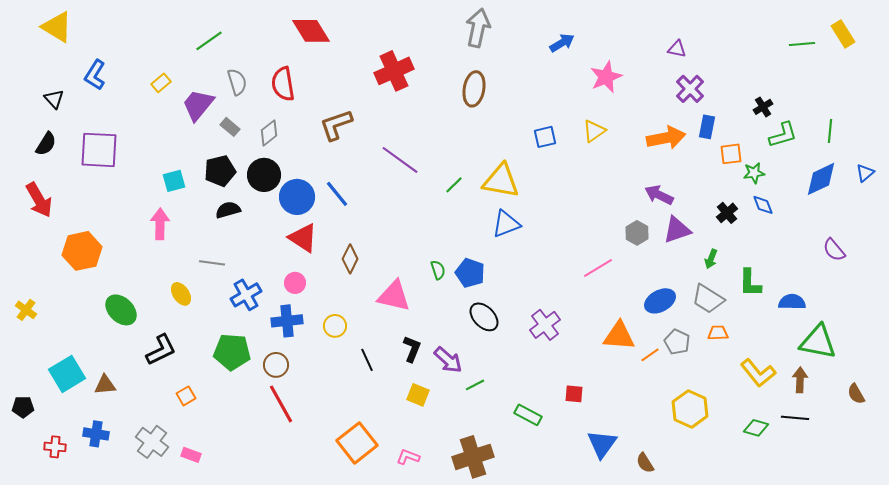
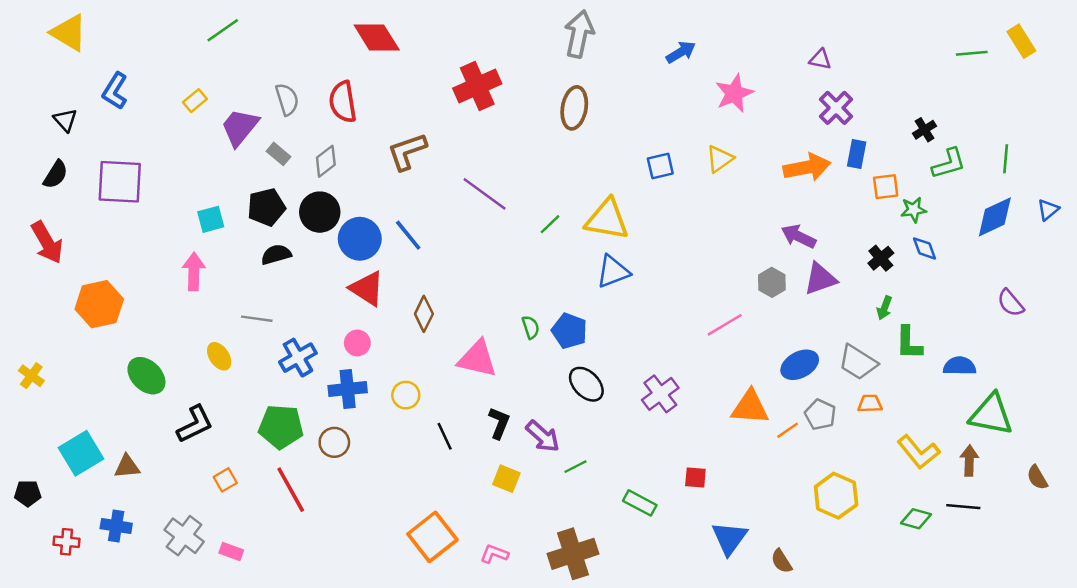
green line: (209, 41) -> (223, 30), moved
green arrow: (711, 259) -> (884, 308), moved
red line: (281, 404) -> (291, 490), moved

